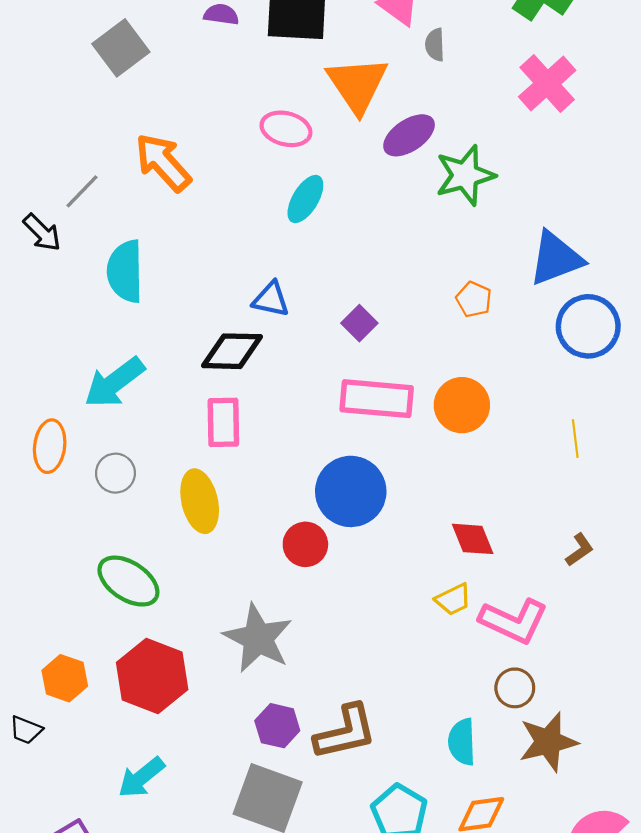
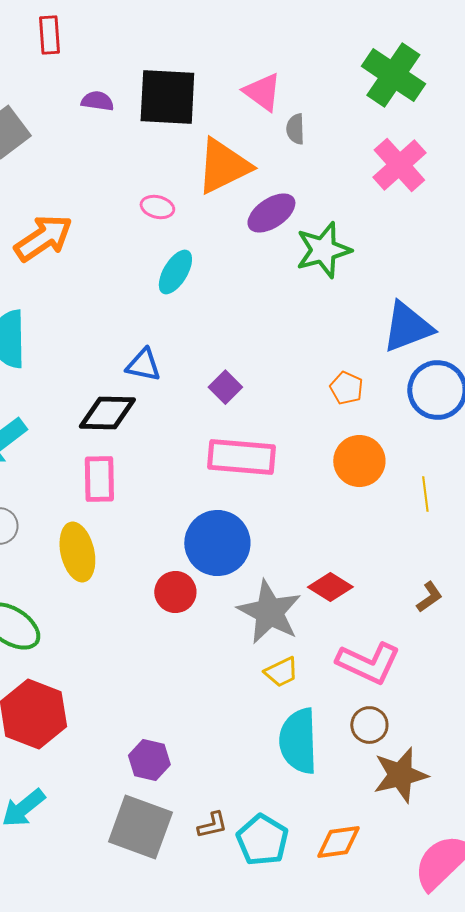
orange triangle: (357, 85) -> (223, 166), turned 38
pink ellipse: (286, 129) -> (157, 207), size x0.7
orange arrow: (163, 162) -> (43, 238), turned 98
orange pentagon: (474, 299) -> (346, 388), moved
orange circle: (462, 405) -> (359, 461), moved
red diamond: (473, 539) -> (330, 587), turned -36
yellow trapezoid: (453, 599) -> (281, 672), moved
gray star: (258, 638) -> (269, 612), moved
brown L-shape: (345, 732) -> (212, 825), moved, size x0.5
cyan semicircle: (462, 742) -> (298, 741), moved, size x1.5

